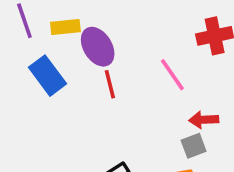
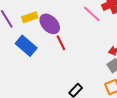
pink line: (172, 75) -> (92, 14), moved

